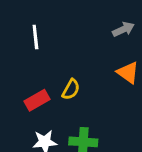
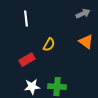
yellow semicircle: (71, 89) -> (49, 45), moved

